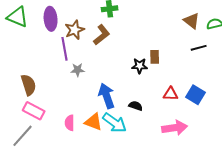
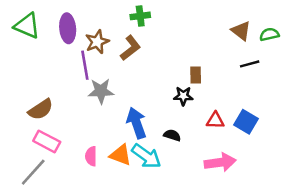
black star: (140, 66) -> (183, 96), moved
gray star: (78, 70) -> (101, 91), size x1.5
brown semicircle: (29, 85) -> (41, 109), turned 75

